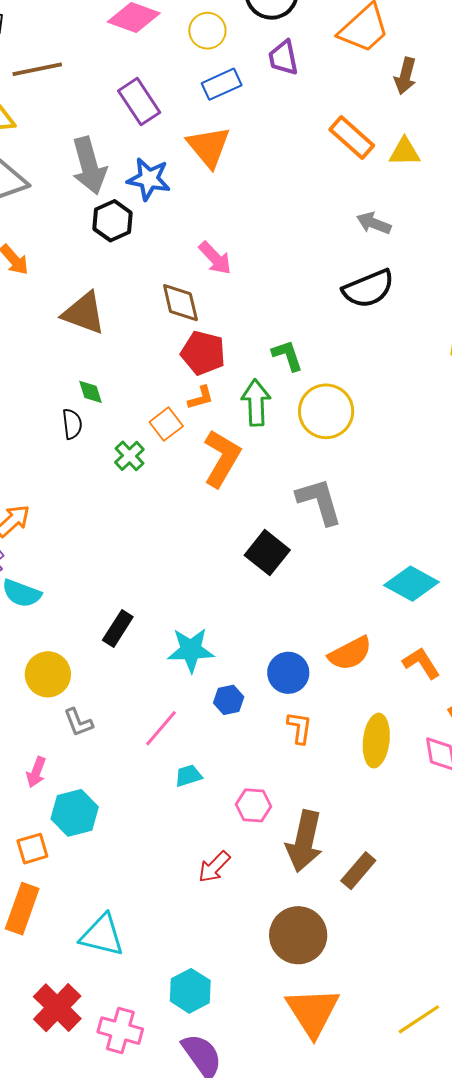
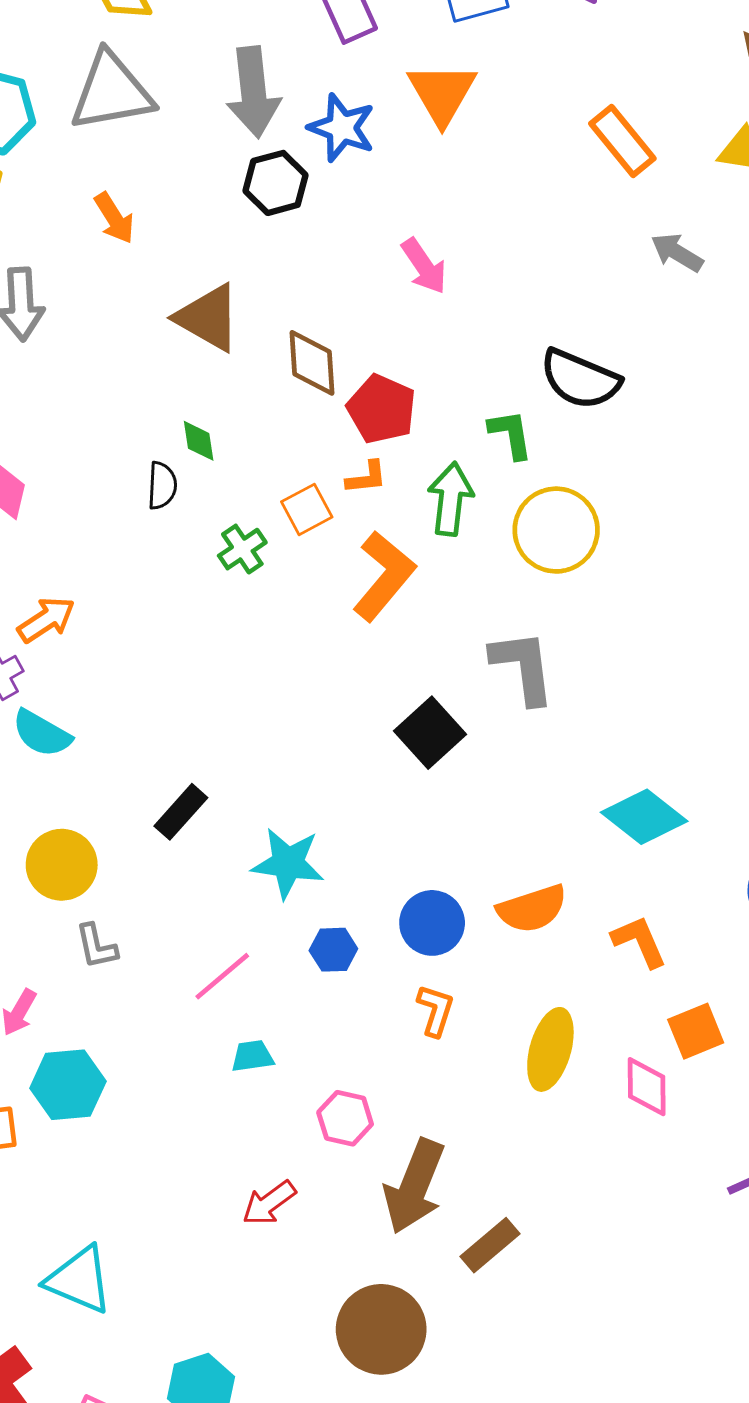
orange rectangle: (352, 138) -> (622, 141), moved
black semicircle: (368, 289) -> (580, 379), moved, turned 36
brown diamond: (180, 303) -> (312, 363), moved

